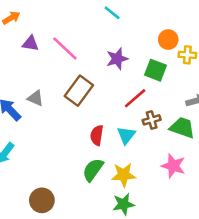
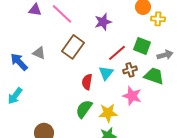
green square: (155, 70) -> (142, 46), moved
cyan triangle: (126, 135) -> (106, 73), moved
pink star: (173, 166) -> (132, 96), moved

